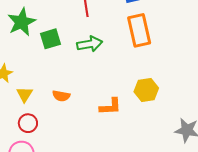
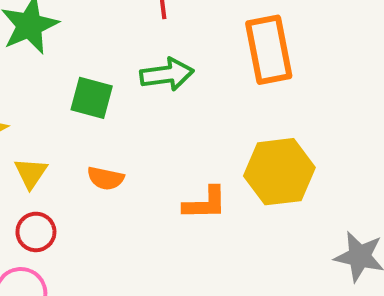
green square: (50, 39) -> (92, 98), moved, turned 30
yellow hexagon: (146, 90) -> (279, 172), size x1.4

